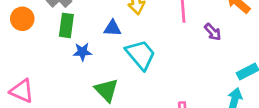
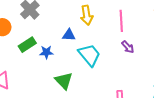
green rectangle: (66, 25) -> (27, 45), moved, turned 48
purple arrow: (213, 32) -> (128, 47), moved

